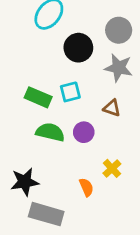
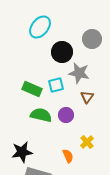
gray star: (119, 68) -> (79, 73), moved
brown triangle: (112, 108) -> (87, 97), turned 48

